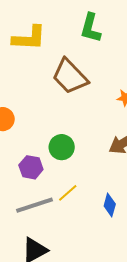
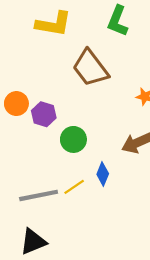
purple hexagon: (31, 167) -> (44, 114), moved
blue diamond: (110, 205) -> (103, 174), moved

